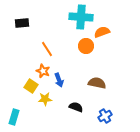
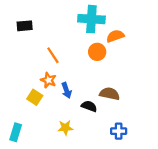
yellow star: (45, 99) -> (65, 128), moved
black semicircle: (76, 107) -> (89, 106), moved
blue cross: (105, 116) -> (119, 131), turned 32

